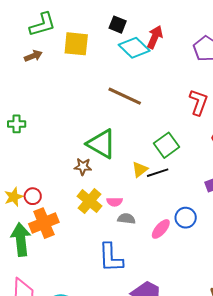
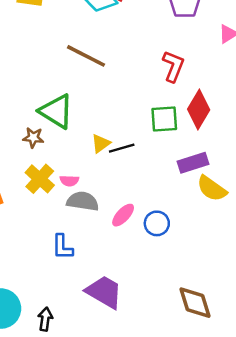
green square: (167, 145) -> (164, 119), moved, turned 30
blue circle: (186, 218) -> (157, 223), moved
gray semicircle: (126, 219) -> (83, 201), size x1.5
blue L-shape: (111, 258) -> (62, 247), size x0.7

